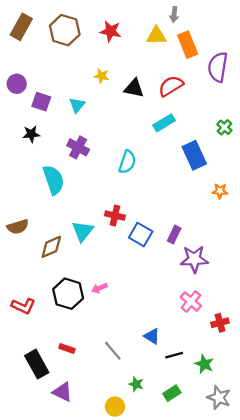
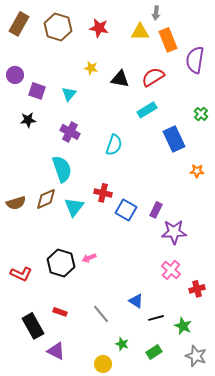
cyan semicircle: (54, 180) -> (62, 169), moved
brown diamond: (51, 247) -> (46, 199), moved

